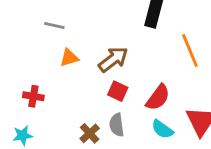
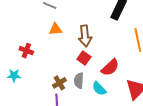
brown arrow: (113, 59) -> (85, 36), turned 110
cyan semicircle: (162, 129) -> (99, 89), moved

